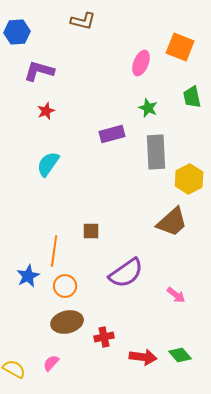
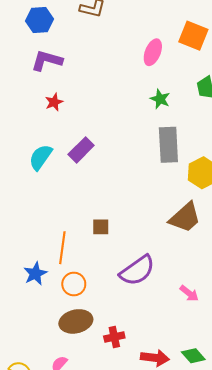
blue hexagon: (17, 32) -> (40, 20), moved
purple rectangle: (112, 134) -> (81, 150), moved, turned -30
cyan semicircle: (48, 164) -> (41, 157), moved

